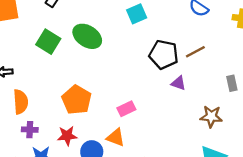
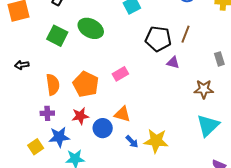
brown line: (195, 52) -> (186, 34), turned -36
orange semicircle: (21, 102) -> (53, 85), moved
pink rectangle: (126, 109) -> (120, 74), moved

